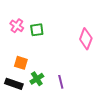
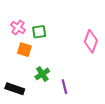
orange square: (21, 63) -> (24, 50), moved
green cross: (37, 79) -> (42, 74), moved

